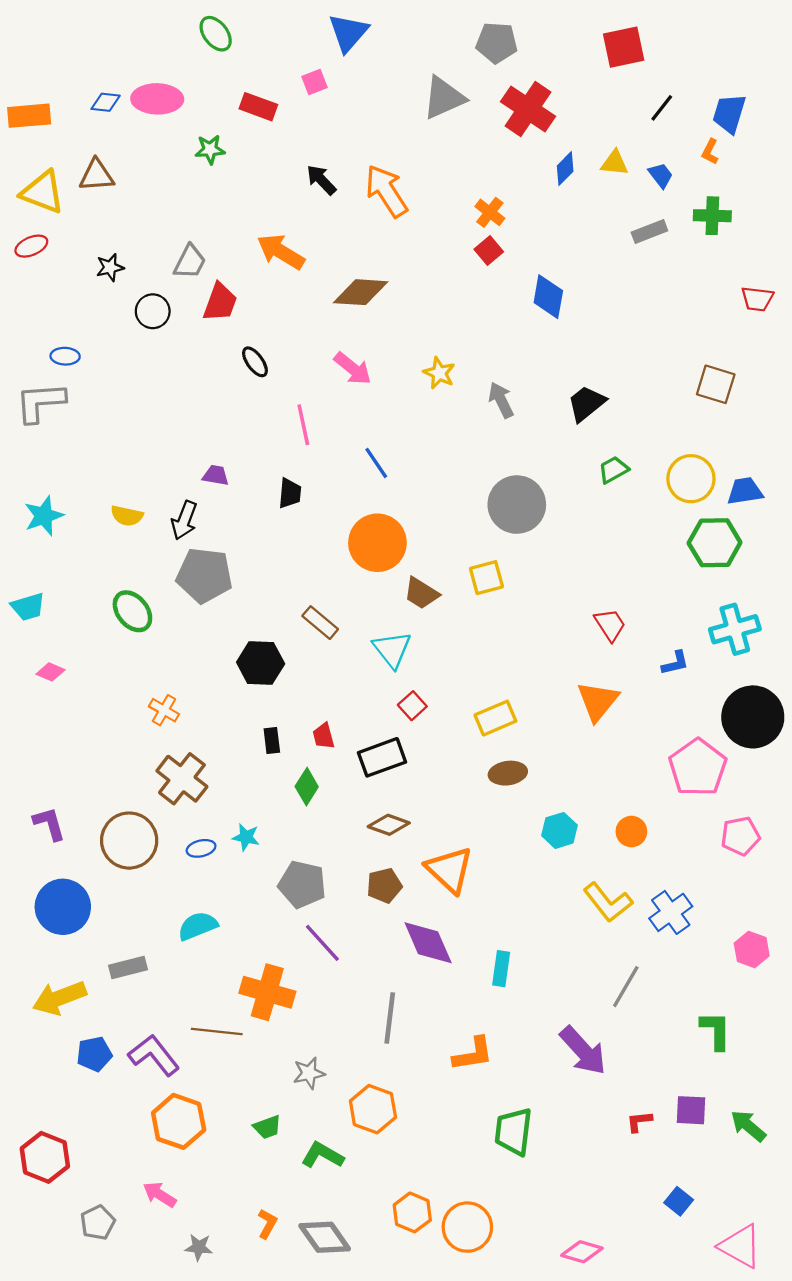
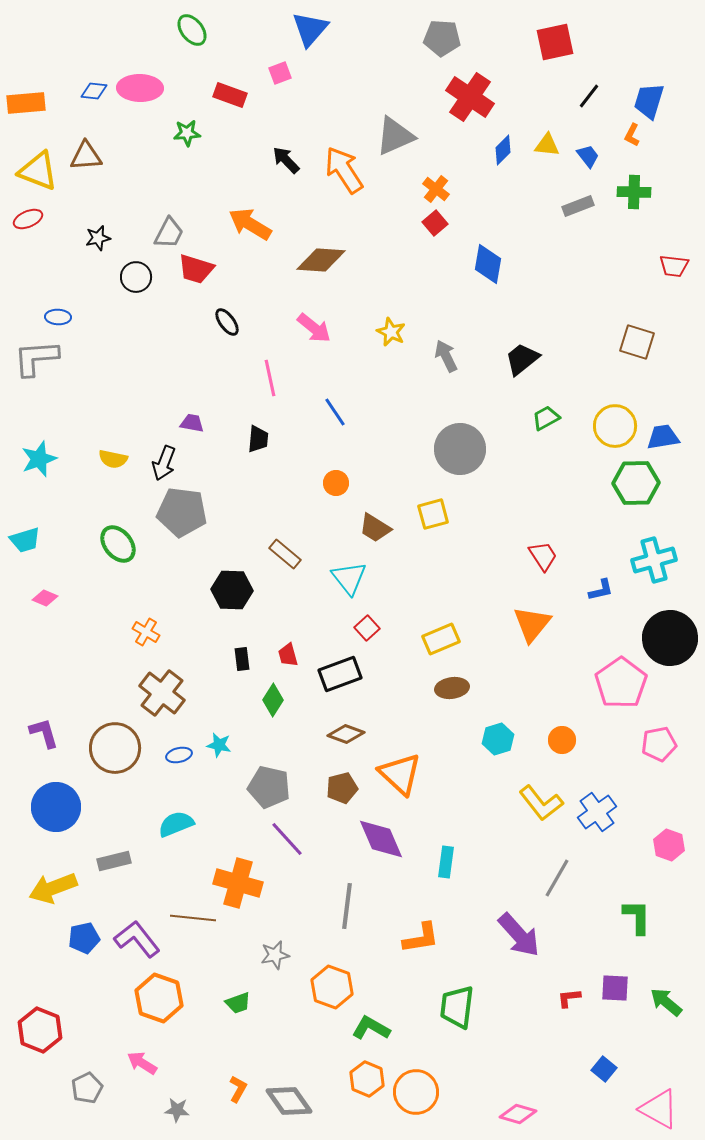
gray triangle: (444, 98) -> (395, 136), moved
red trapezoid: (220, 302) -> (196, 269), turned 87
orange circle: (377, 543) -> (336, 483), size x0.5
green L-shape: (322, 1155) -> (371, 1028), moved

